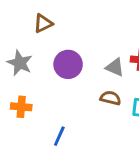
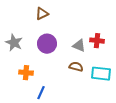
brown triangle: (43, 23) -> (42, 14), moved
orange cross: (21, 107) -> (26, 73), moved

